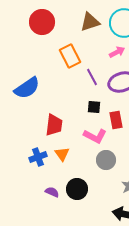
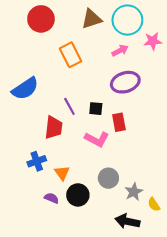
purple line: (92, 77) -> (69, 106), moved
orange triangle: (62, 154) -> (62, 173), moved
gray circle: (106, 160) -> (108, 178), moved

